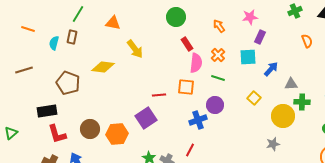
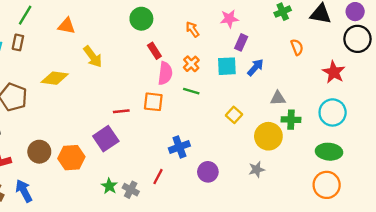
blue arrow: (271, 69) -> (255, 67), moved
purple circle: (215, 105) -> (208, 172), moved
blue cross: (198, 120) -> (179, 147), moved

